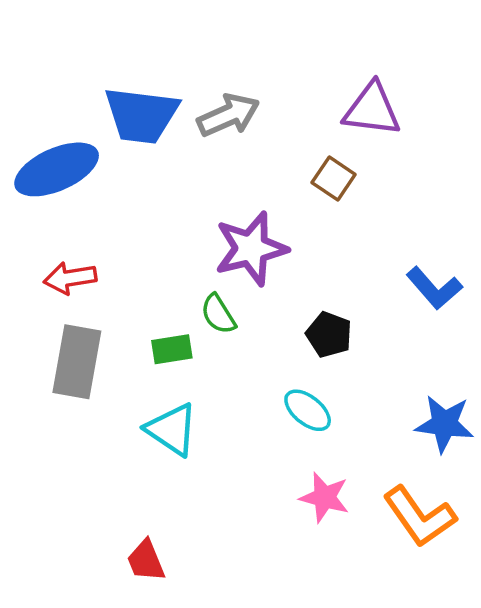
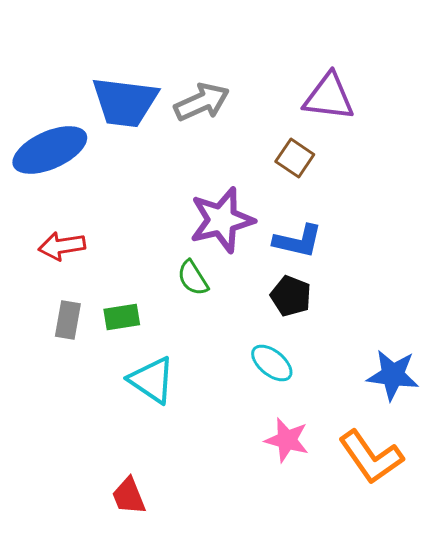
blue L-shape: (434, 288) -> (298, 241), moved, turned -36
green rectangle: (172, 349) -> (122, 317), moved
gray rectangle: (77, 362) -> (68, 320), size x0.6

